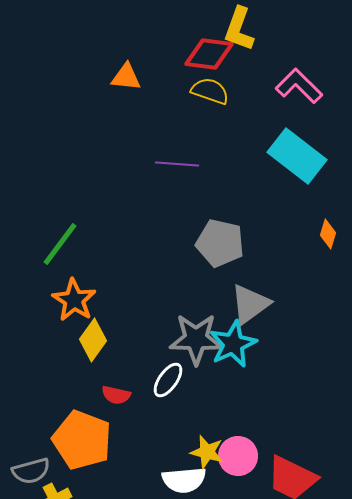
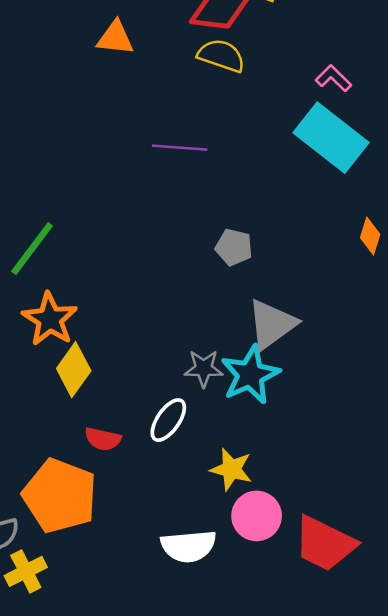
pink L-shape: (299, 86) -> (334, 78), moved, size x0.6
gray pentagon: (220, 243) -> (234, 247), size x0.6
gray star: (196, 339) -> (204, 368), size x0.6
yellow star: (207, 452) -> (231, 469), moved

